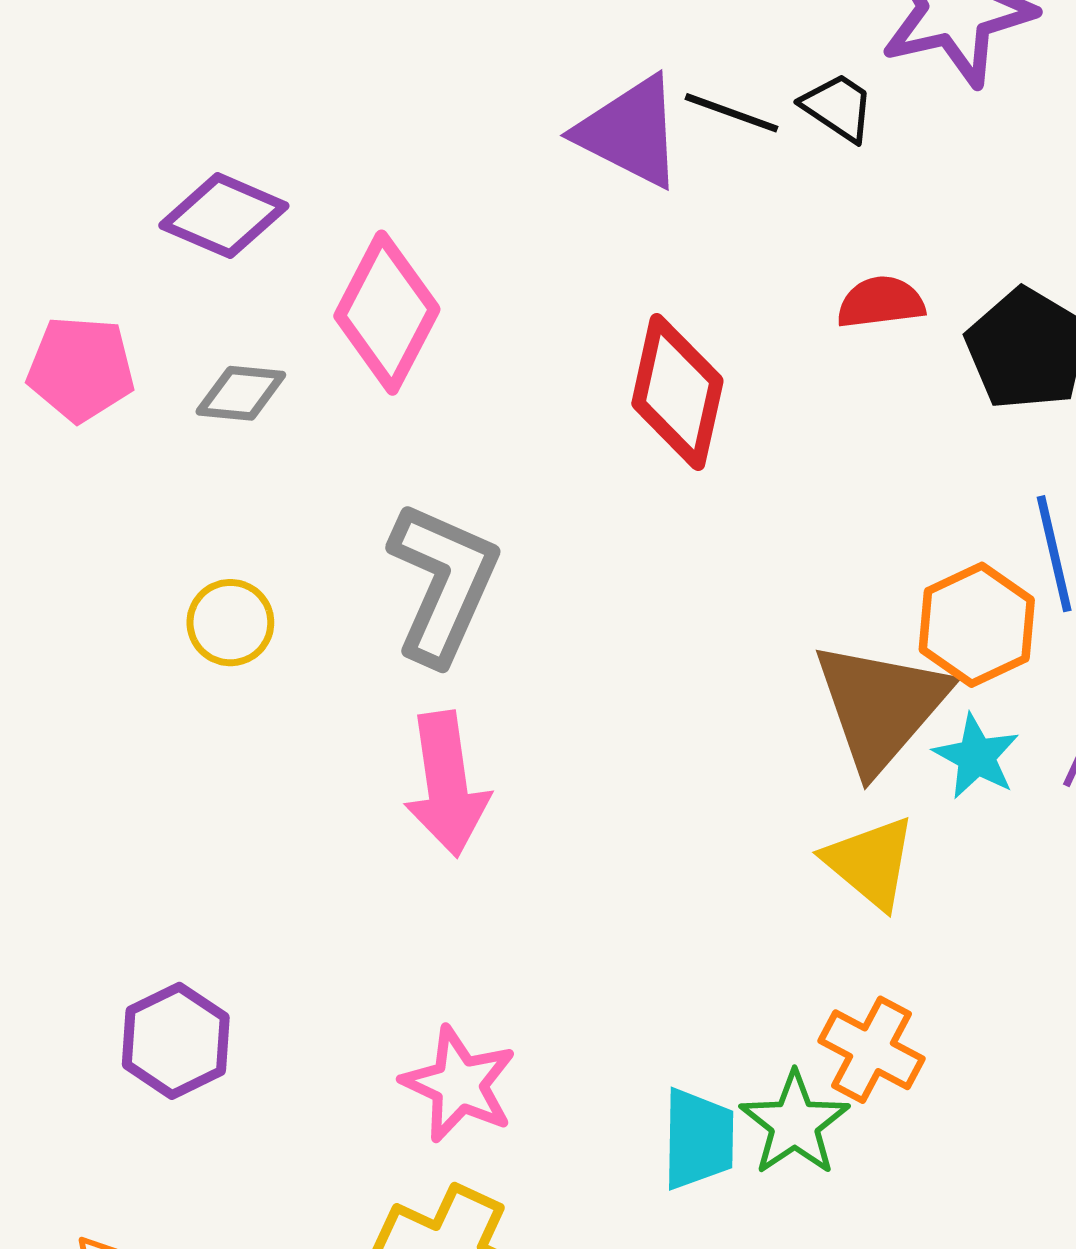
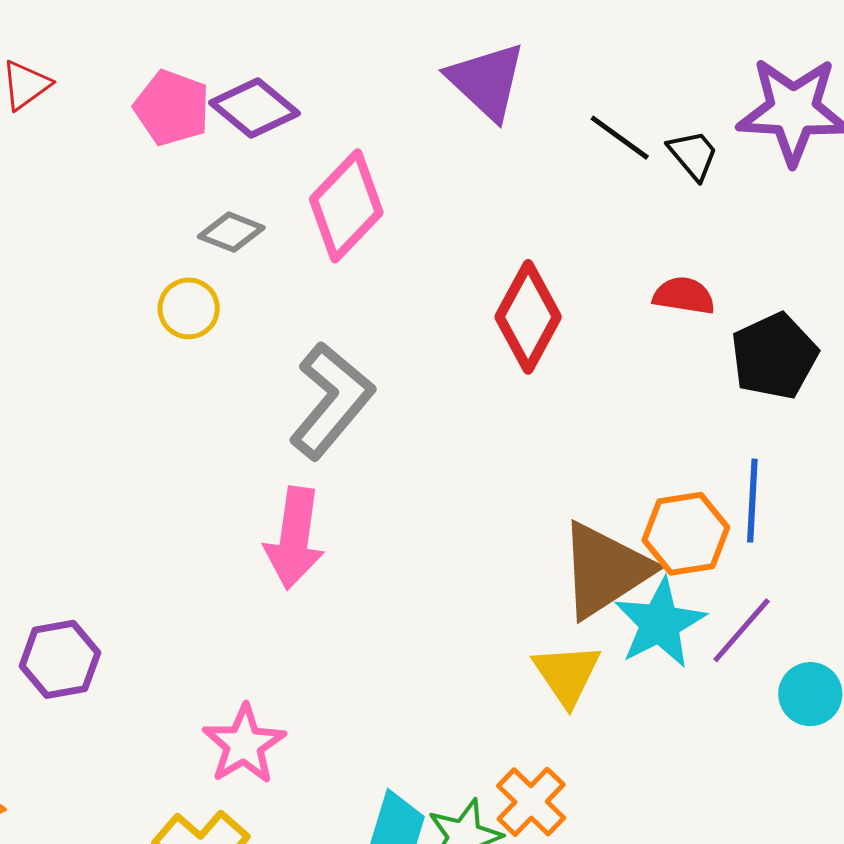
purple triangle: (630, 132) -> (487, 81), moved
pink pentagon: (81, 369) -> (172, 108), moved
yellow circle: (230, 623) -> (189, 308), moved
cyan star: (976, 757) -> (660, 623), size x1.5

